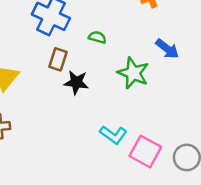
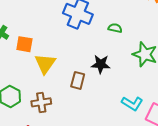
brown rectangle: (58, 59) -> (78, 80), moved

